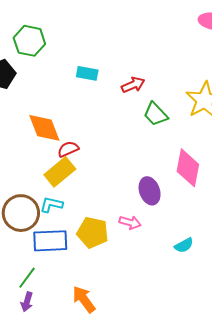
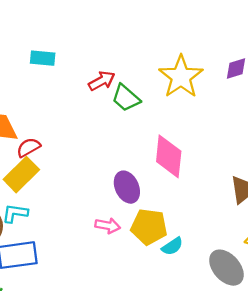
red arrow: (133, 85) -> (102, 81), moved
yellow pentagon: (93, 232) -> (149, 227), moved

